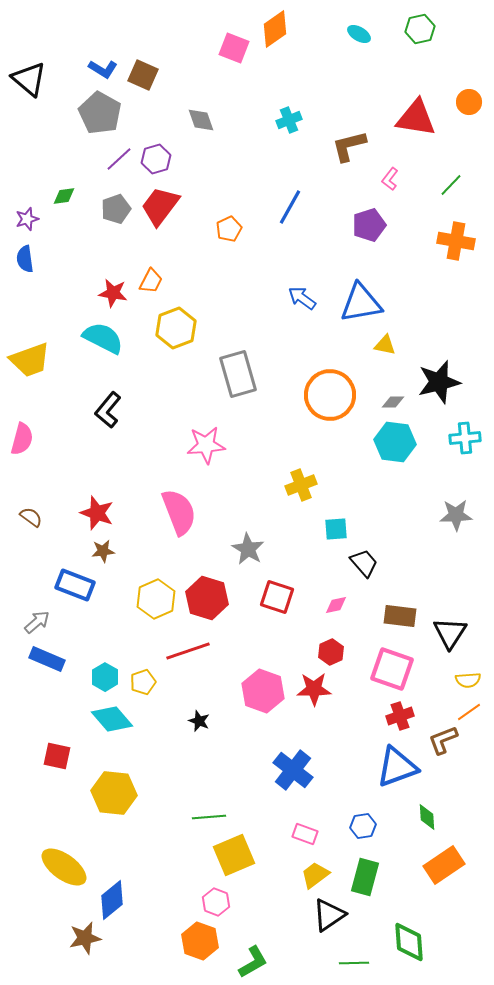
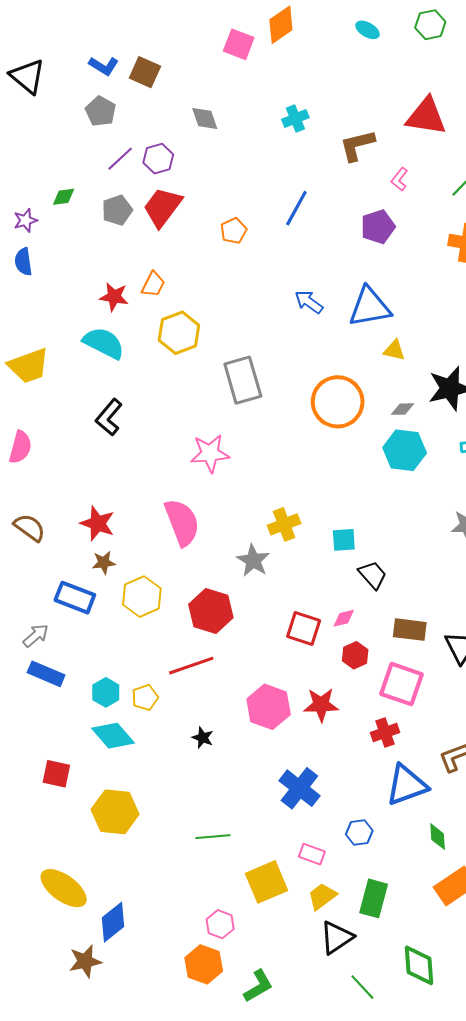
gray pentagon: (100, 113) -> (101, 111), size x0.7
yellow cross: (301, 485) -> (284, 524), moved
brown semicircle: (31, 517) -> (30, 528), size x1.4
red square: (277, 597) -> (304, 628), moved
yellow hexagon: (156, 599) -> (142, 597), moved
red hexagon: (331, 652) -> (355, 655), moved
red cross: (400, 716) -> (385, 733), moved
blue hexagon: (363, 826) -> (359, 832), moved
yellow square: (234, 855) -> (267, 882), moved
green line: (354, 963) -> (362, 987), turned 48

